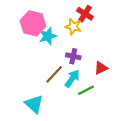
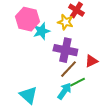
purple cross: (73, 56) -> (65, 50), size x1.6
brown line: (54, 74) -> (68, 69), moved
cyan arrow: (72, 79) -> (64, 91), moved

